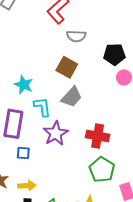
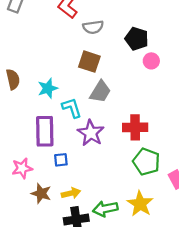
black pentagon: (114, 54) -> (137, 39), turned 30
cyan star: (24, 85) -> (48, 88), turned -30

